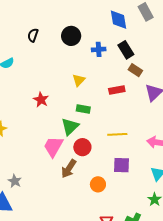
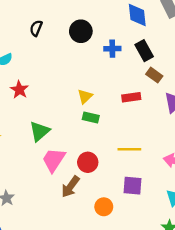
yellow triangle: (79, 80) -> (85, 96), moved
red star: (41, 100) -> (19, 90), moved
green triangle: (70, 126) -> (40, 131), moved

